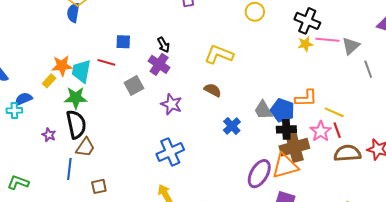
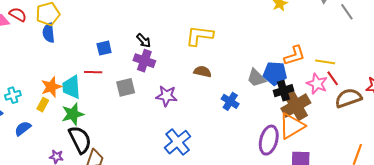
gray square: (134, 85) -> (126, 87), turned 30
cyan cross: (14, 110) -> (13, 95), moved

